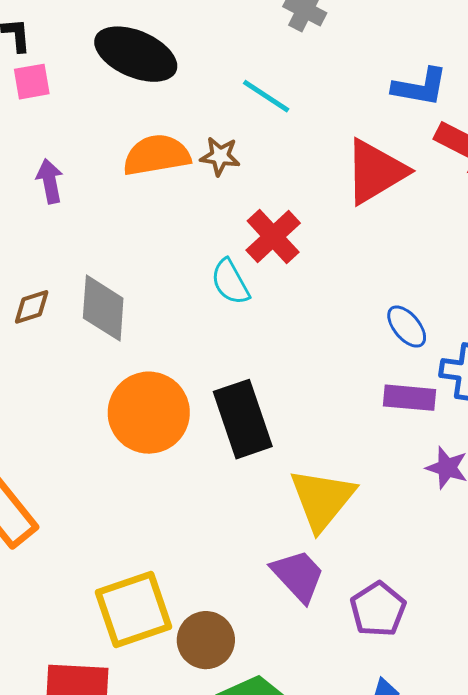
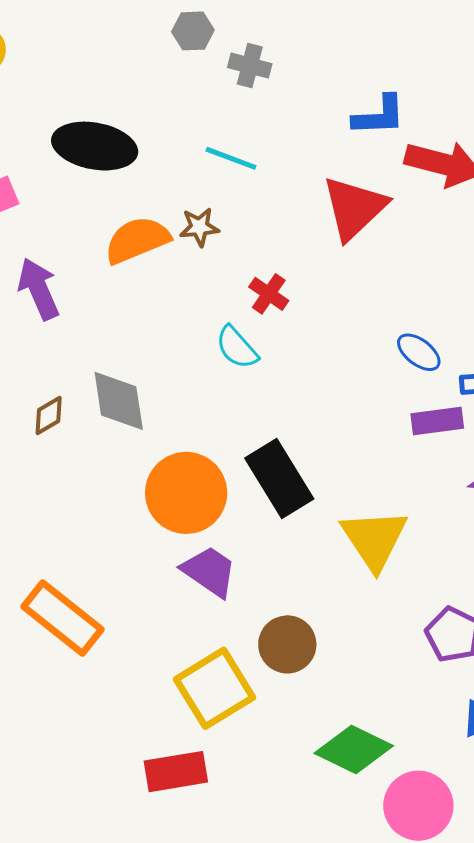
purple arrow: (50, 181) -> (39, 289), size x1.4
red cross: (273, 237) -> (269, 294), size x0.7
purple trapezoid: (298, 576) -> (209, 571), moved
brown circle: (206, 640) -> (287, 644), moved

